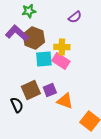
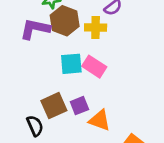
purple L-shape: (17, 33) -> (35, 29), turned -30
brown hexagon: (34, 38) -> (65, 21), moved
yellow cross: (62, 47) -> (96, 27), moved

